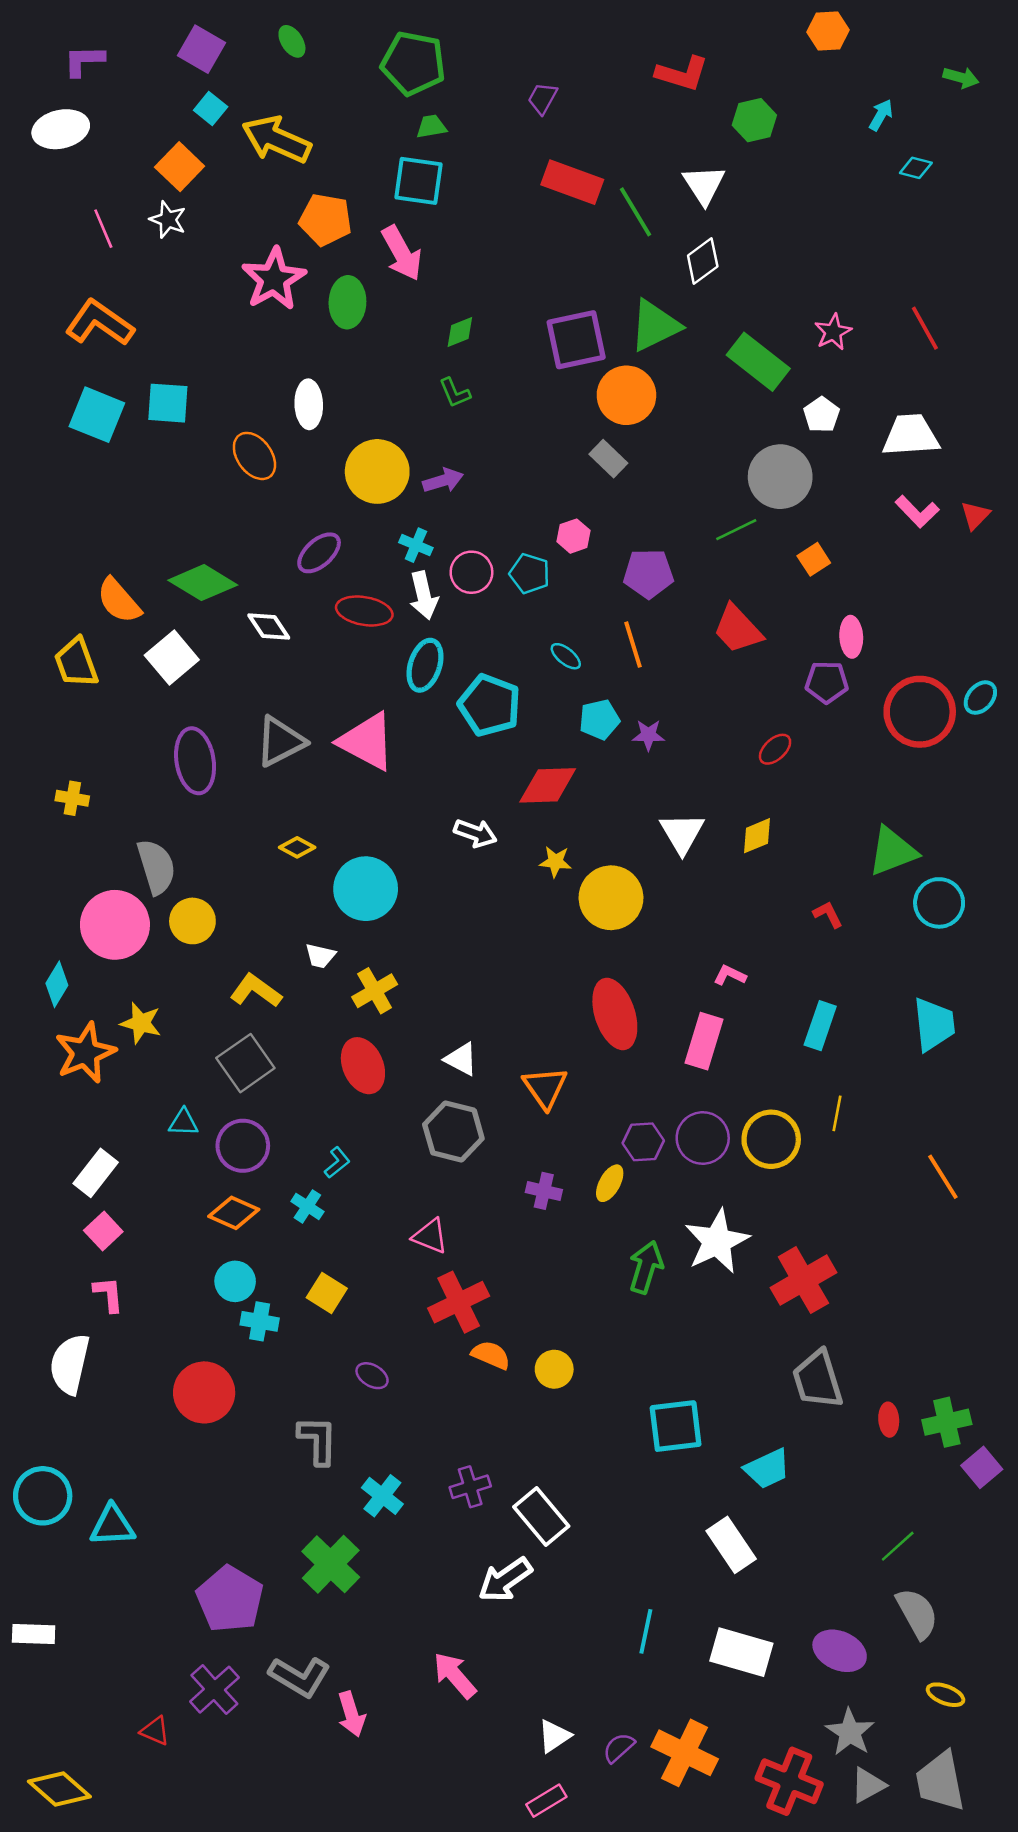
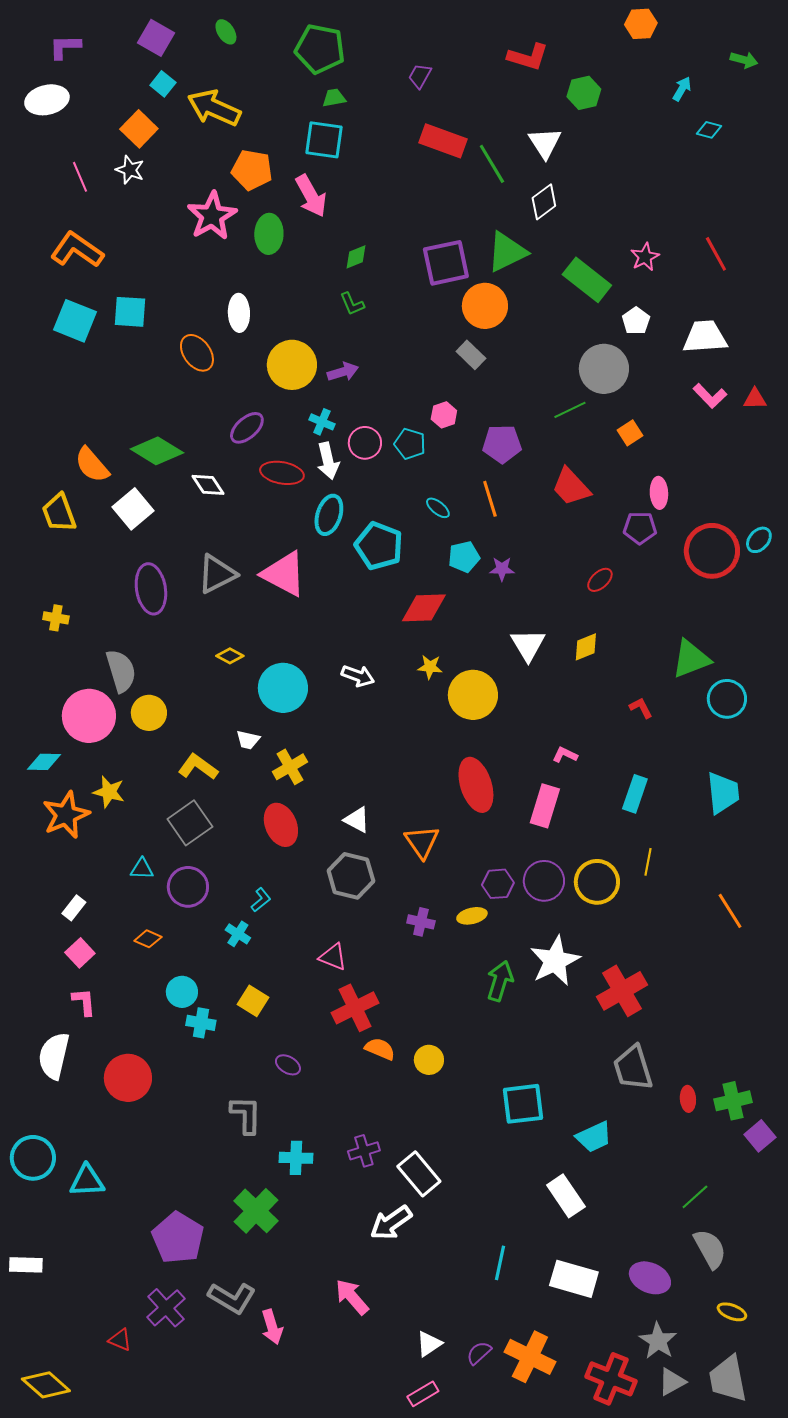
red triangle: (975, 515) -> (755, 399), turned 45
white arrow: (475, 833) -> (358, 676), moved
cyan diamond: (57, 984) -> (44, 762), turned 60
white rectangle: (96, 1173) -> (74, 908), size x0.7
yellow ellipse: (610, 1183) -> (472, 916), turned 48
orange diamond: (234, 1213) -> (148, 939), moved, size x0.7
red circle: (204, 1392) -> (128, 1078), moved
cyan cross: (382, 1496) -> (296, 1158), turned -36

